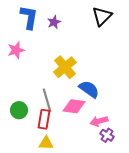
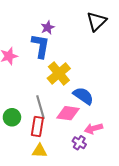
blue L-shape: (29, 17) -> (41, 46), moved
purple cross: (107, 135) -> (79, 143), moved

